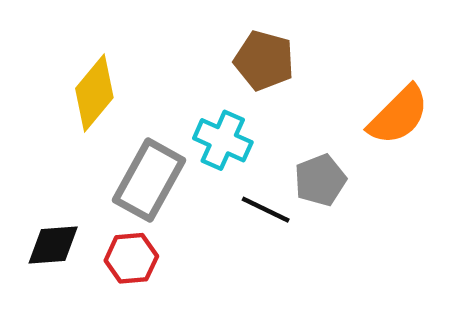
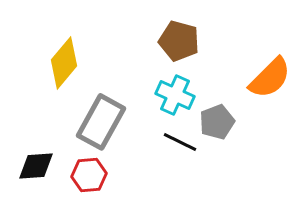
cyan cross: (223, 140) -> (175, 95), moved

